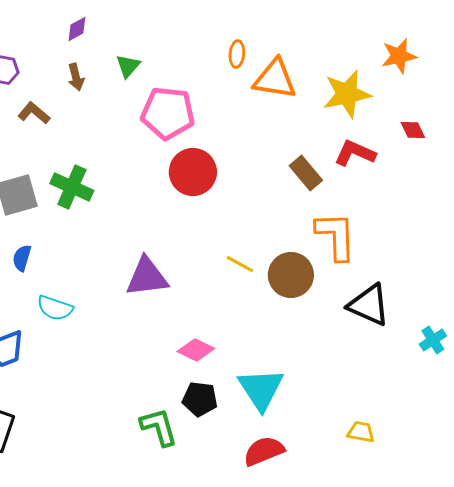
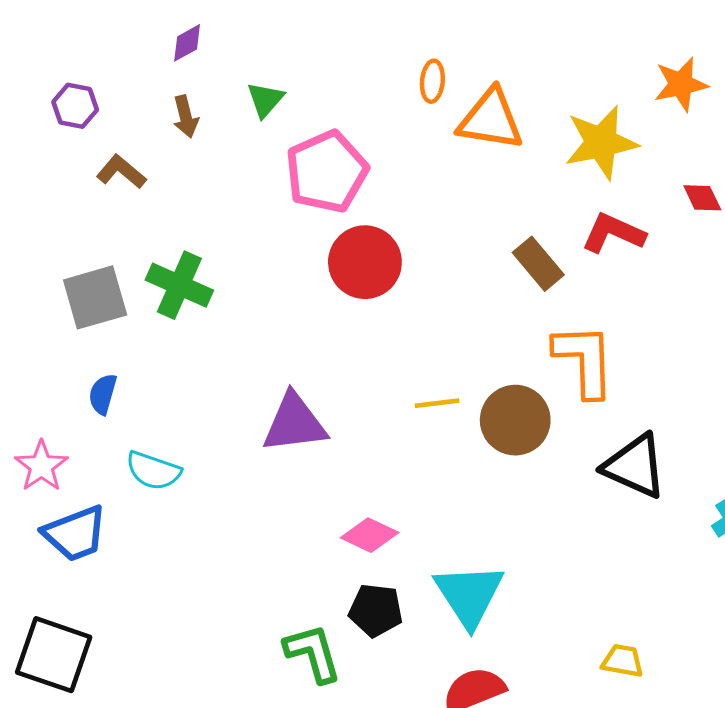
pink pentagon: (168, 113) -> (327, 172), turned -30
yellow line: (240, 264) -> (437, 403), turned -36

